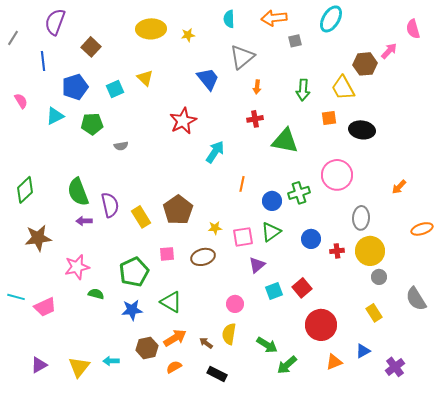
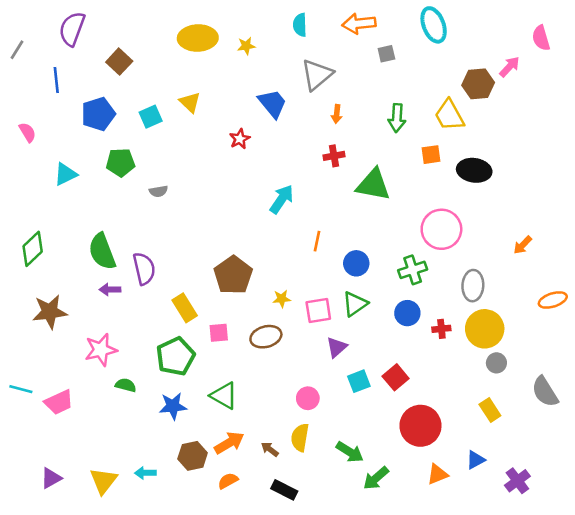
cyan ellipse: (331, 19) -> (434, 25), turned -52
cyan triangle: (55, 116) -> (65, 174), moved
red star: (183, 121) -> (240, 139), moved, size x0.6
green cross: (299, 193) -> (413, 270), moved
yellow rectangle: (141, 217) -> (185, 308), moved

